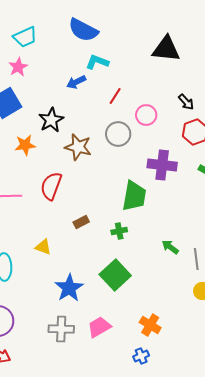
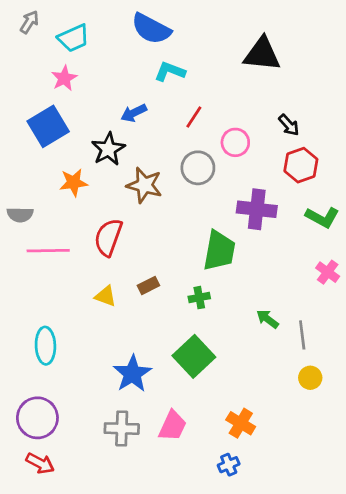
blue arrow: (76, 82) -> (134, 113), moved
yellow triangle: (43, 247) -> (106, 296), moved
pink trapezoid: (99, 327) -> (173, 426), turned 145

